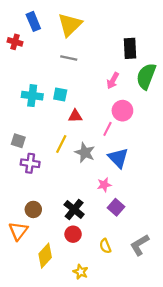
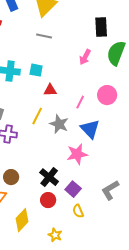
pink circle: (122, 111) -> (107, 95), moved
pink star: (104, 185) -> (77, 154), size x1.5
purple square: (116, 207) -> (73, 189), moved
gray L-shape: (140, 245) -> (110, 190), moved

